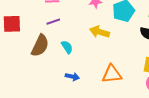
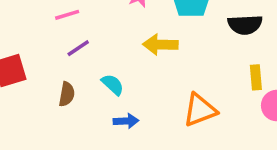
brown semicircle: (40, 46) -> (67, 94), size x0.6
blue arrow: (72, 77) -> (126, 121), moved

